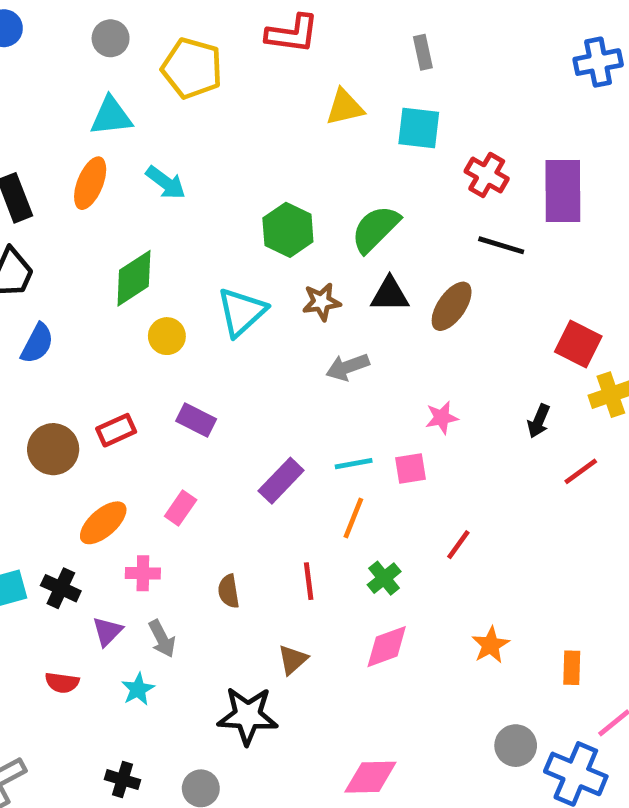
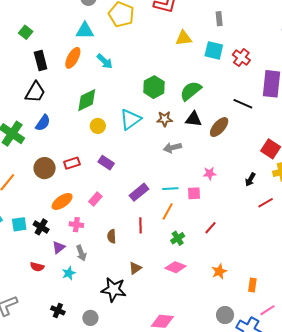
red cross: (487, 175) -> (241, 58), moved
red line: (309, 581) -> (140, 225), moved
pink diamond: (387, 647) -> (175, 267), turned 35

